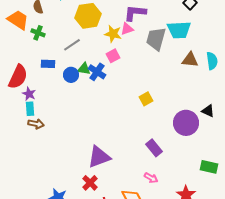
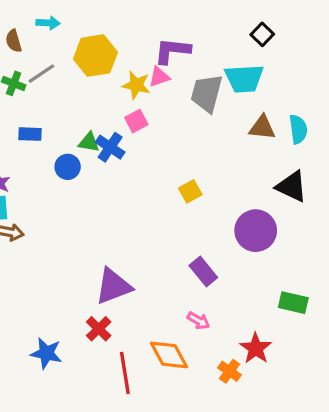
gray line: (72, 45) -> (41, 74), moved
blue circle: (71, 75) -> (68, 167), moved
black triangle: (208, 111) -> (292, 186), moved, size x1.5

